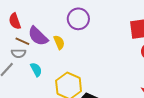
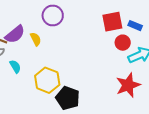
purple semicircle: (38, 36) -> (15, 34), turned -80

